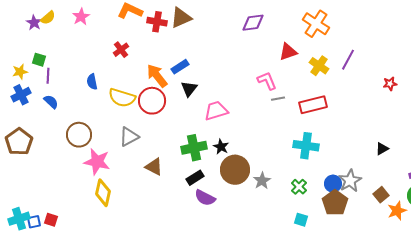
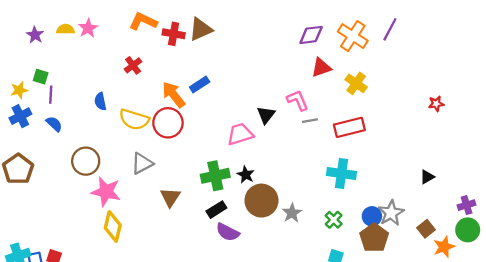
yellow semicircle: (48, 18) -> (65, 29), moved, turned -140
purple diamond: (253, 23) -> (311, 35), moved
purple line: (348, 60) -> (390, 29), moved
black triangle: (189, 89) -> (266, 115), moved
brown triangle: (154, 167) -> (170, 197), turned 36

